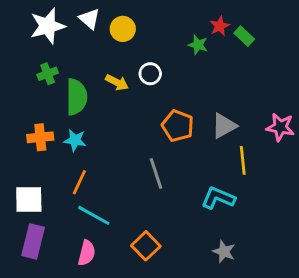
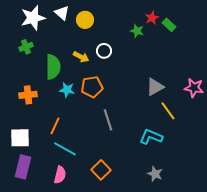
green cross: (48, 74) -> (26, 47), moved
orange pentagon: (178, 126) -> (92, 87), moved, turned -30
cyan star: (75, 140) -> (67, 90), moved
yellow line: (243, 160) -> (168, 111), turned -30

